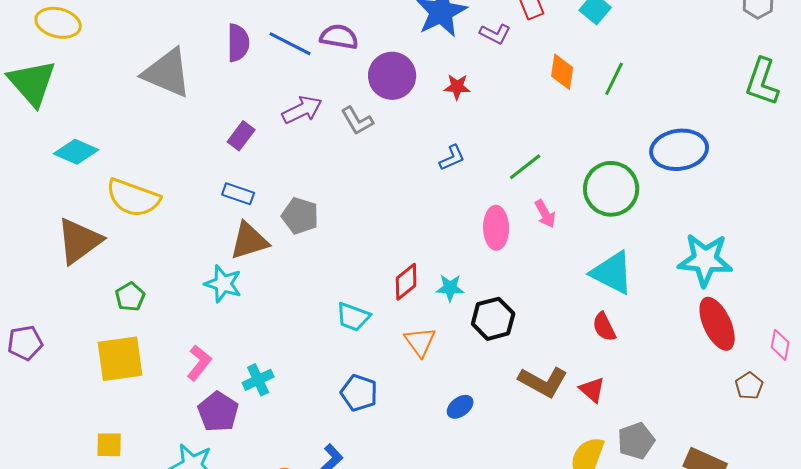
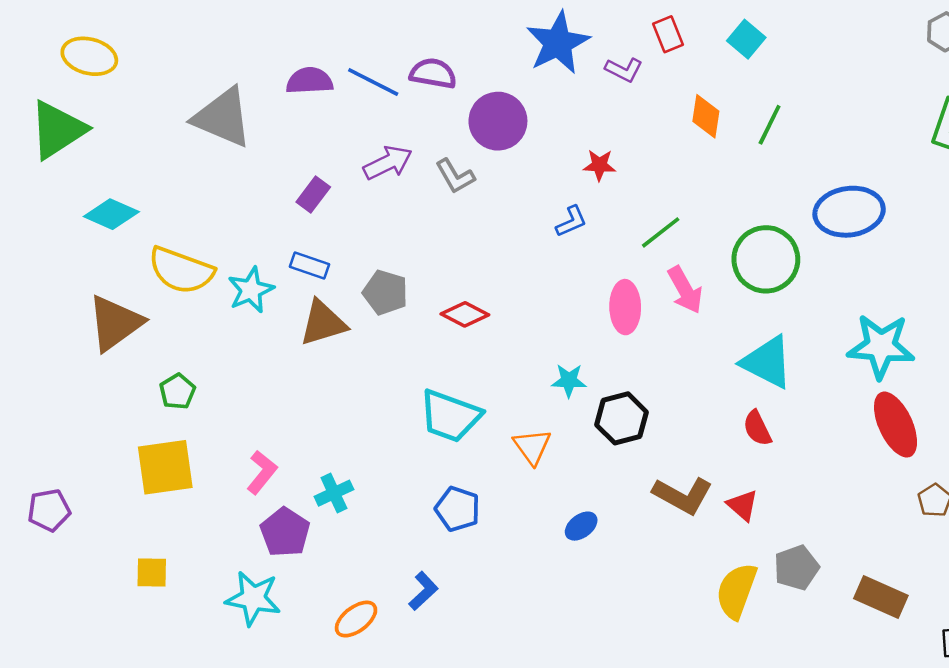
purple semicircle: (238, 43) -> (310, 81), turned -93
green triangle: (32, 83) -> (58, 130), turned 38
red star: (457, 87) -> (599, 165), moved
pink arrow: (545, 214) -> (685, 290), size x1.4
red diamond: (406, 282) -> (465, 314), moved, turned 66
cyan star: (223, 284) -> (251, 290), moved, turned 30
cyan trapezoid: (353, 317) -> (450, 416), size x1.5
purple pentagon: (25, 343) -> (49, 510), moved

